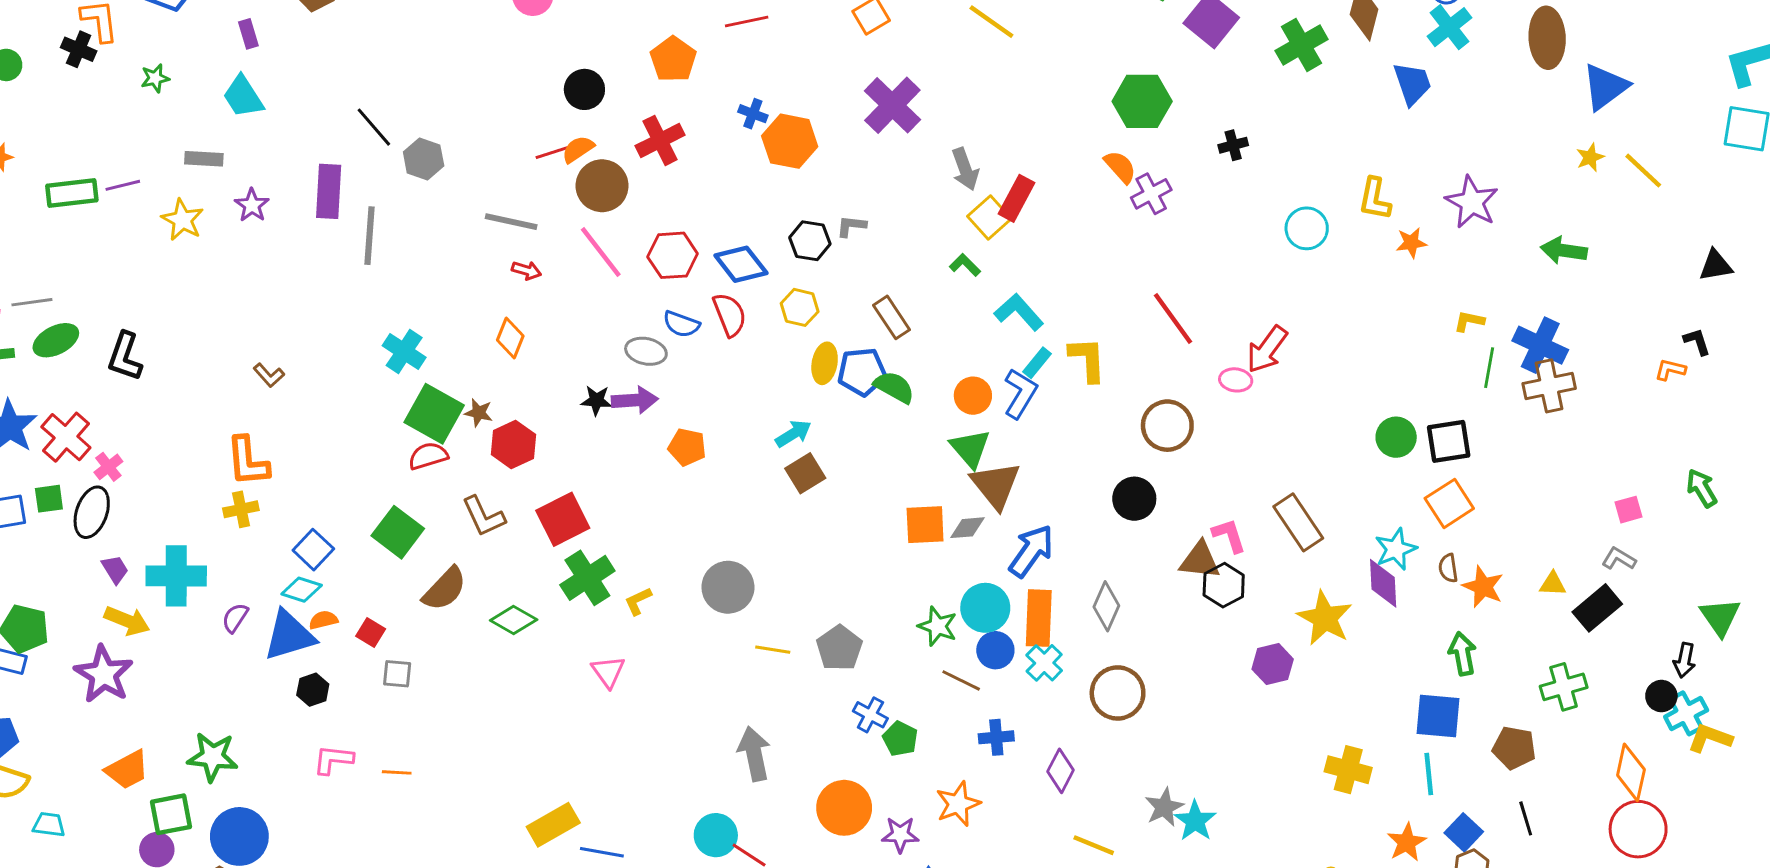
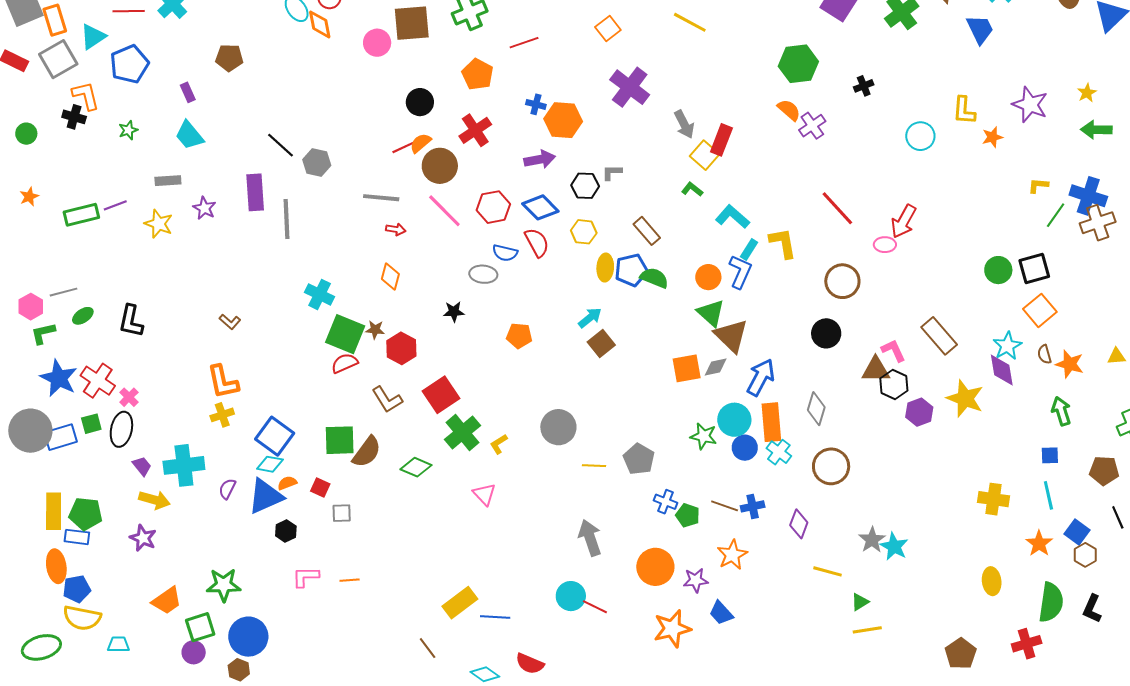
yellow star: (1590, 157) -> (1087, 93), moved
green ellipse: (56, 340) -> (83, 316), size x0.7
green line: (1489, 368) -> (1056, 215), turned 32
purple arrow: (635, 400) -> (540, 159), moved
green square: (398, 532) -> (340, 440), moved, turned -32
blue square: (313, 550) -> (275, 436), size x1.4
purple hexagon: (1273, 664) -> (919, 412), moved
purple star: (104, 674) -> (143, 538), size x0.7
brown line: (961, 680) -> (725, 506), moved
blue square: (1438, 716) -> (1050, 455), size x0.6

